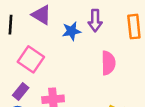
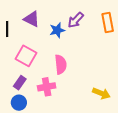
purple arrow: (95, 20) -> (76, 20), turned 48
pink semicircle: (108, 63) -> (61, 64), moved

